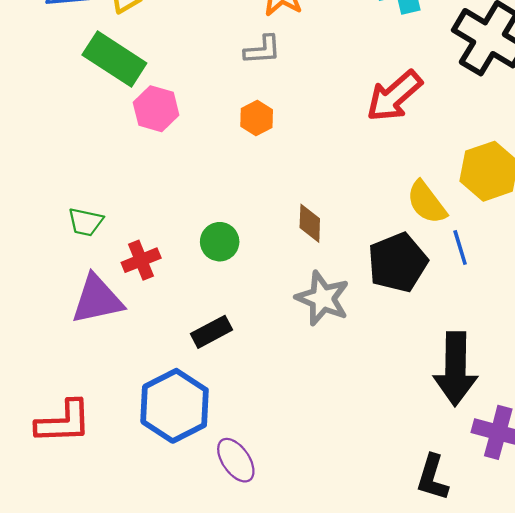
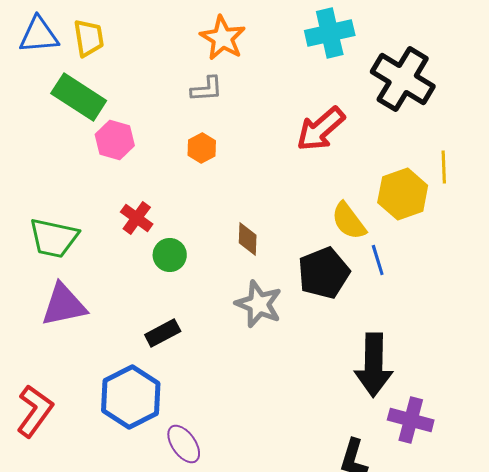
green trapezoid: (86, 222) -> (54, 238), size x1.6
red cross: (141, 260) -> (137, 218), moved, turned -32
red L-shape: (64, 422) -> (35, 411), turned -52

